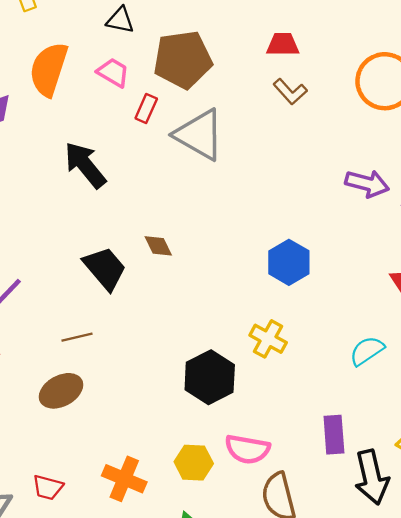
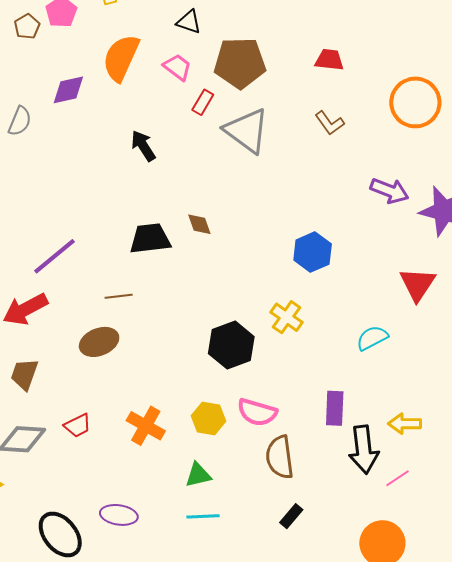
brown L-shape: (290, 92) -> (330, 123), moved
black arrow: (85, 165) -> (143, 146), size x0.7
black trapezoid: (105, 268) -> (150, 239), turned -63
red trapezoid: (48, 487) -> (78, 426), turned -48

